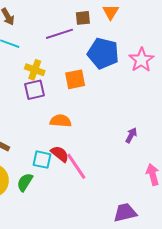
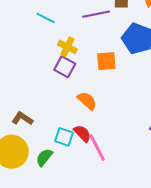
purple square: (34, 90) -> (65, 67), turned 35
orange semicircle: (61, 121) -> (87, 101), turned 30

